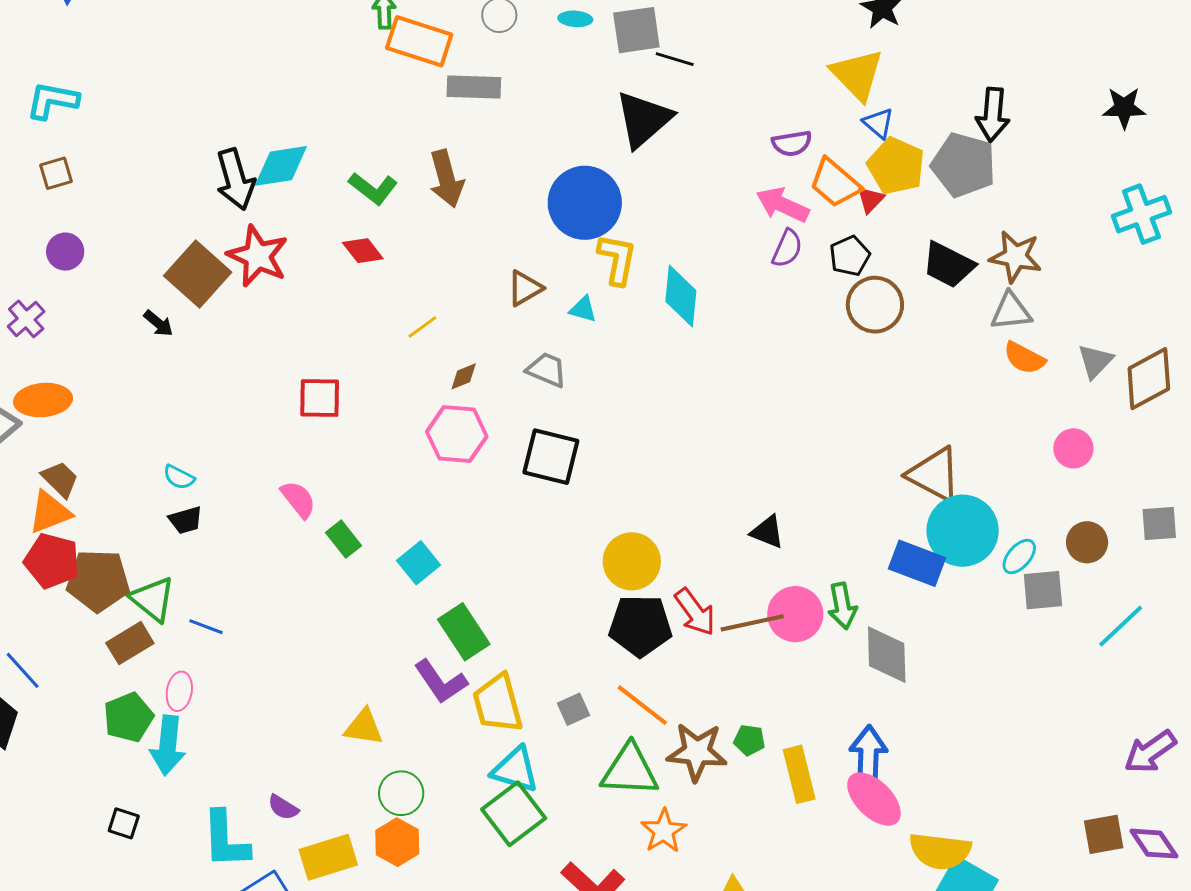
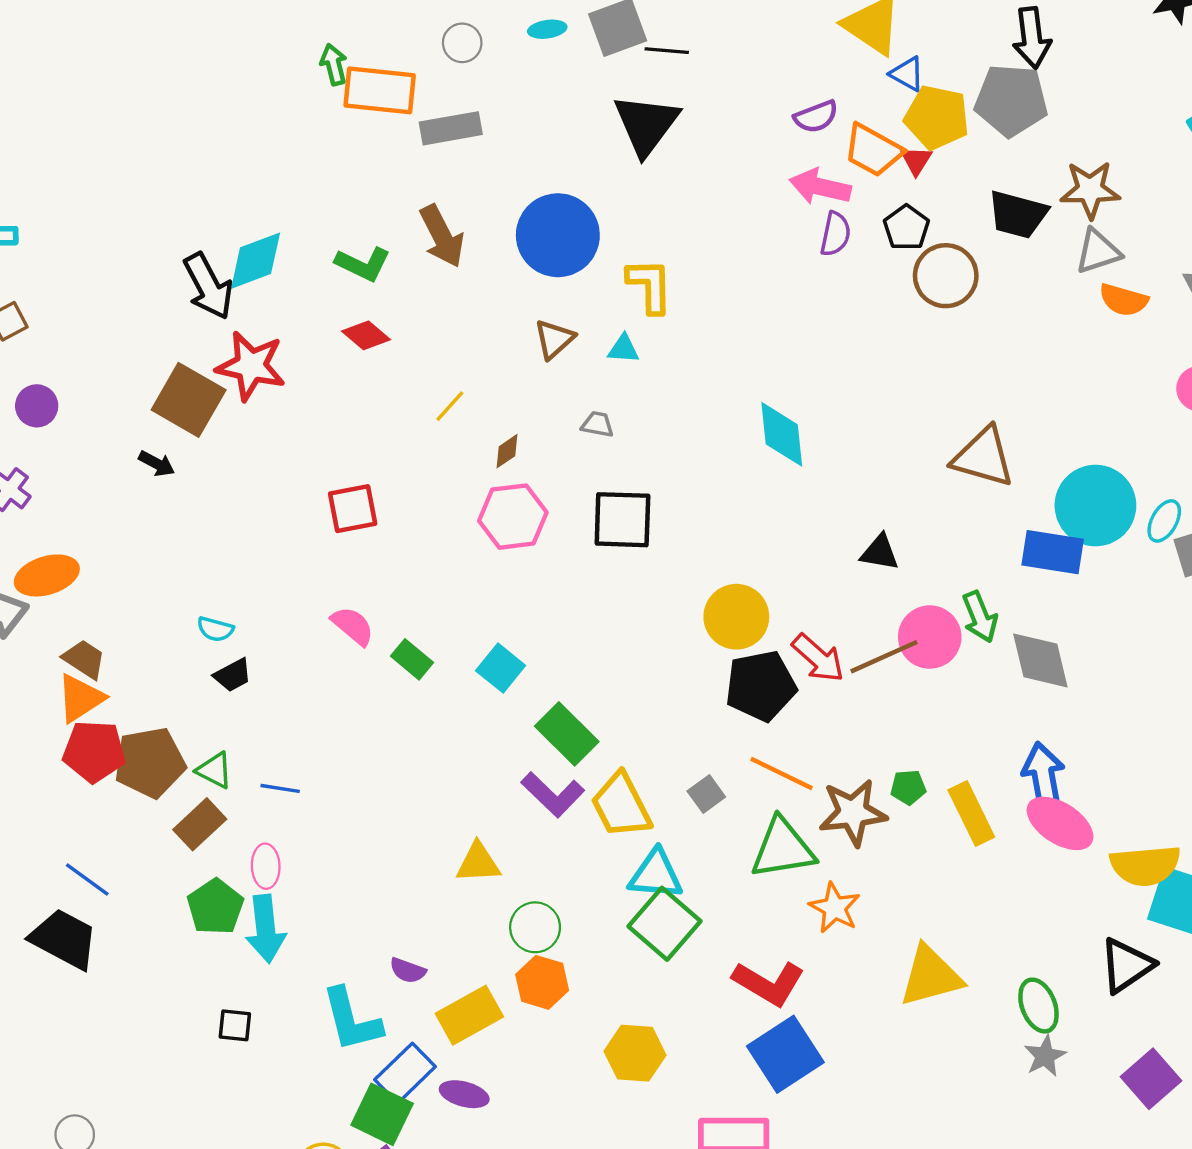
blue circle: (585, 203) -> (558, 235), moved
cyan diamond: (681, 296) -> (782, 434), moved
gray trapezoid: (547, 370) -> (597, 424), size x0.7
brown triangle: (934, 474) -> (983, 457), moved
green triangle: (152, 599) -> (214, 770), size x0.7

